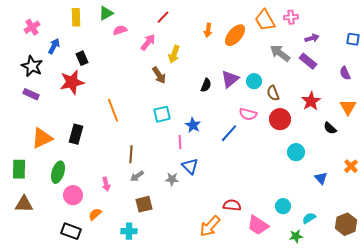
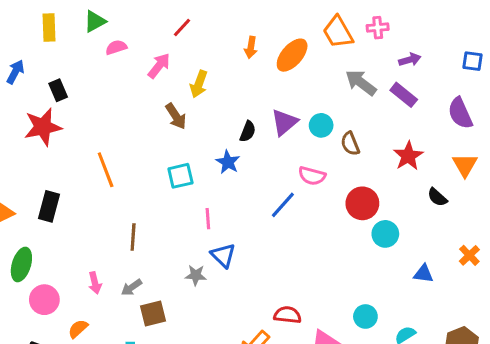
purple semicircle: (345, 73) -> (460, 113), size x1.5
red circle: (280, 119) -> (362, 203), moved
blue star: (193, 125) -> (228, 162), moved
gray arrow: (137, 176) -> (132, 287), moved
blue triangle: (321, 178) -> (424, 274), turned -40

